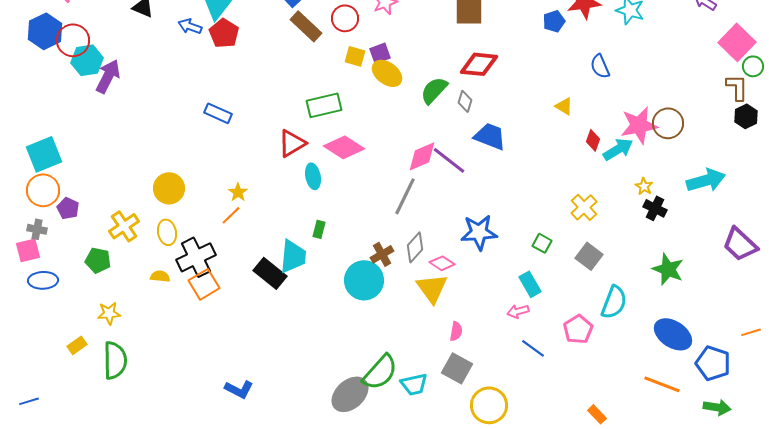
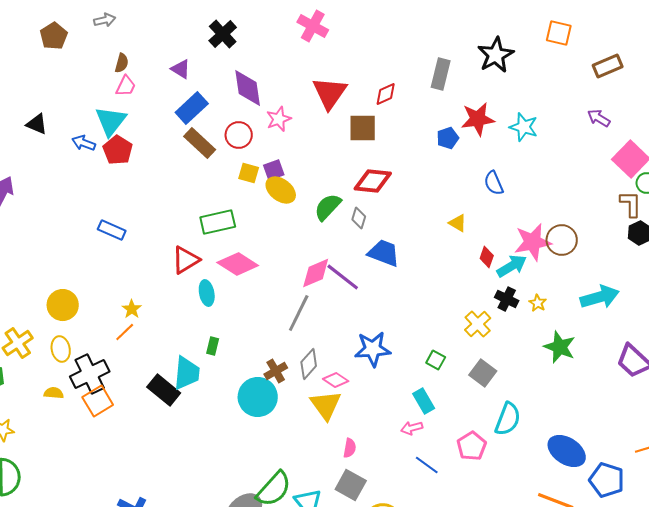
black cross: (655, 208) -> (507, 299), moved
green star: (668, 269) -> (560, 347), moved

